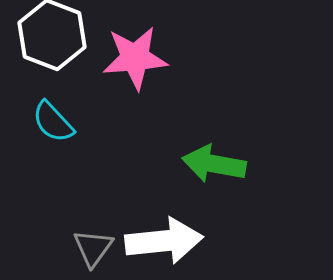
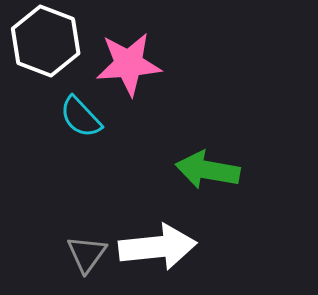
cyan semicircle: (53, 122) -> (81, 117), moved

